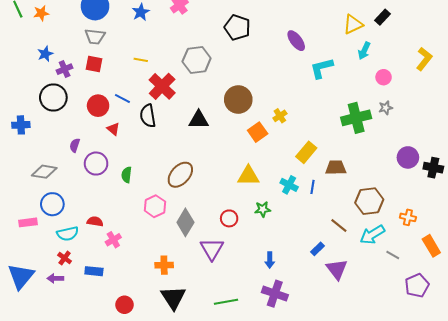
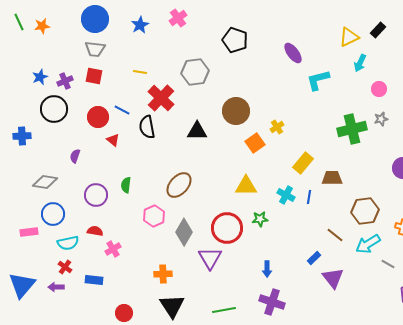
blue star: (45, 54) -> (40, 77), moved
purple circle: (96, 164) -> (96, 195), moved
red circle: (229, 218) -> (227, 228), size x1.8

